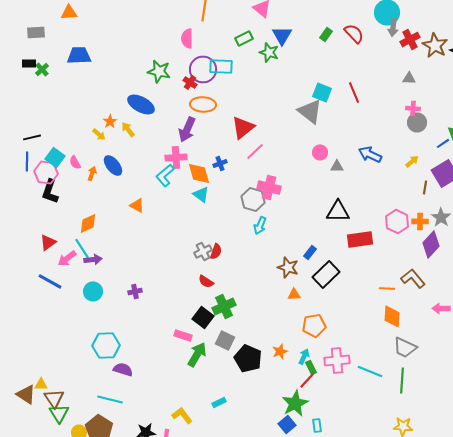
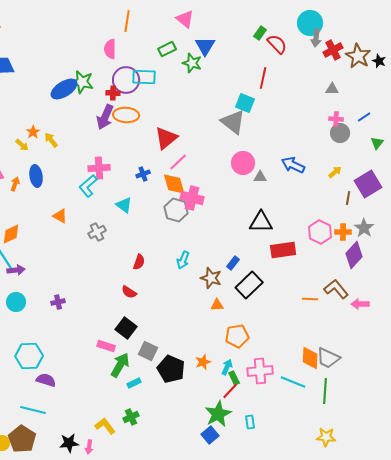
green rectangle: (326, 34) -> (260, 33), moved
red cross: (190, 82) -> (113, 93), turned -32
red line: (354, 92) -> (263, 78), moved, turned 35
blue ellipse: (141, 104) -> (64, 89), moved, turned -60
purple arrow: (187, 129) -> (105, 117), moved
blue line: (443, 143) -> (364, 117), moved
pink circle: (320, 152) -> (243, 163), size x1.5
blue ellipse: (113, 165) -> (36, 176), turned 30
orange diamond: (199, 173) -> (174, 184), moved
cyan arrow: (260, 225) -> (183, 260), moved
gray cross: (203, 251) -> (97, 232), moved
green cross: (224, 306) -> (131, 417), moved, size x0.7
pink arrow: (441, 308) -> (360, 304), moved
orange diamond: (392, 316) -> (310, 358), moved
cyan rectangle: (219, 402) -> (134, 383), moved
cyan rectangle: (317, 425) -> (250, 422), moved

